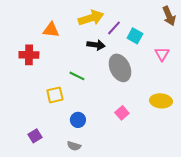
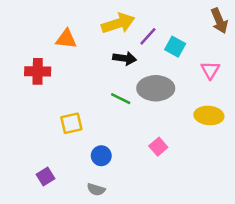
gray ellipse: (120, 68) -> (156, 88), turned -64
green line: (77, 76) -> (121, 99), moved
yellow ellipse: (161, 101) -> (209, 115), moved

